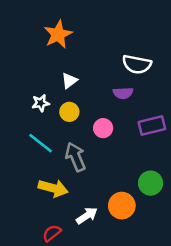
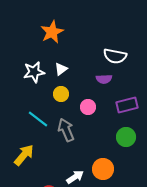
white star: (41, 103) -> (34, 72), moved, size x1.5
green circle: (151, 183) -> (126, 137), moved
yellow arrow: (53, 188) -> (24, 155), moved, turned -65

